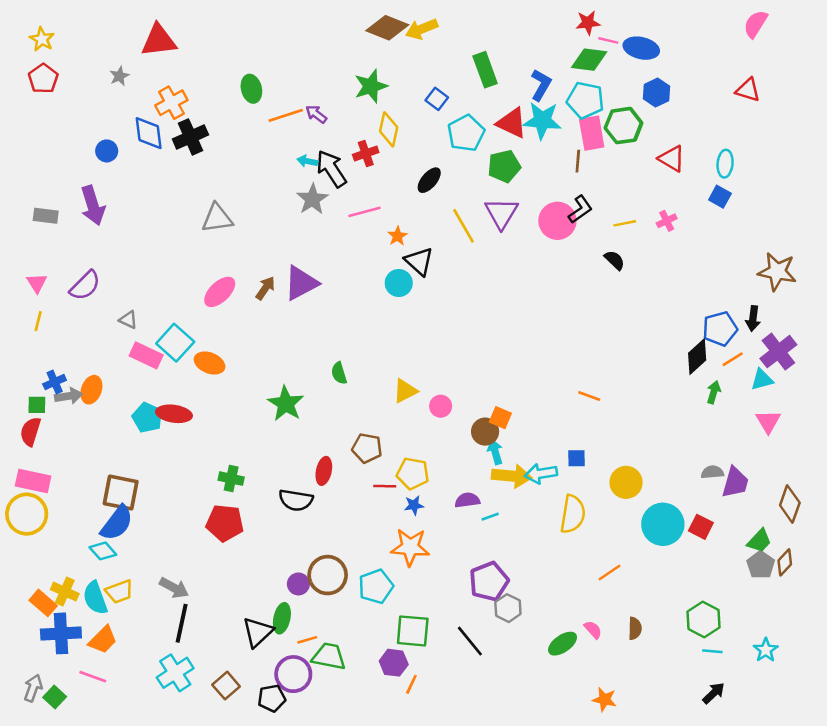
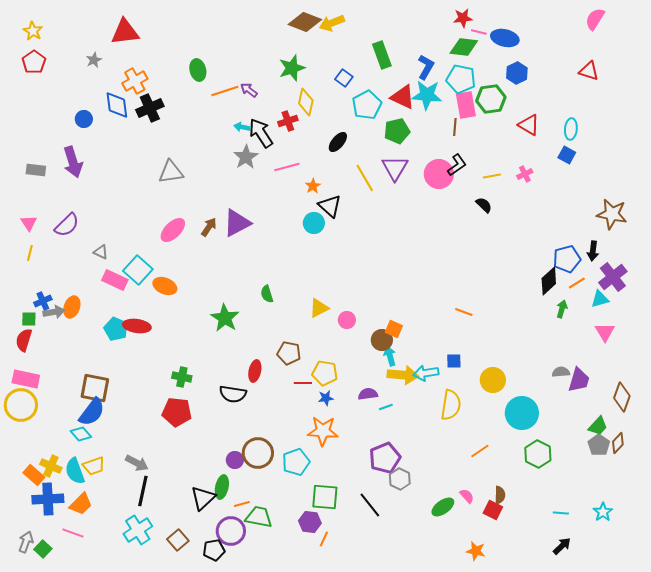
red square: (701, 527) -> (493, 510), moved
green hexagon: (703, 619) -> (538, 454), moved

